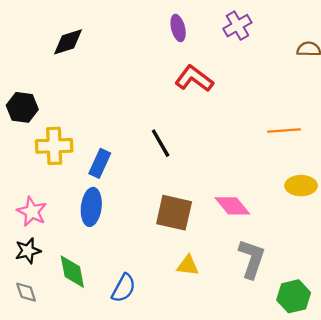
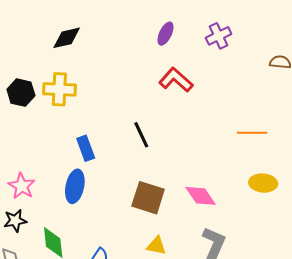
purple ellipse: (178, 28) -> (165, 34), turned 35
yellow cross: (54, 146) -> (59, 89), moved
blue rectangle: (100, 163) -> (86, 148), turned -50

